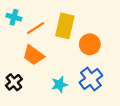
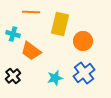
cyan cross: (14, 17) -> (13, 34), moved
orange line: (36, 28) -> (31, 12), moved, turned 36

